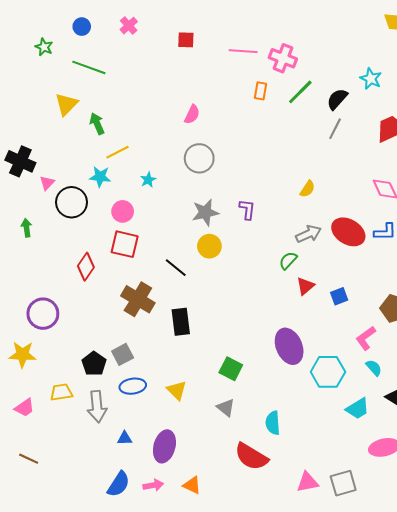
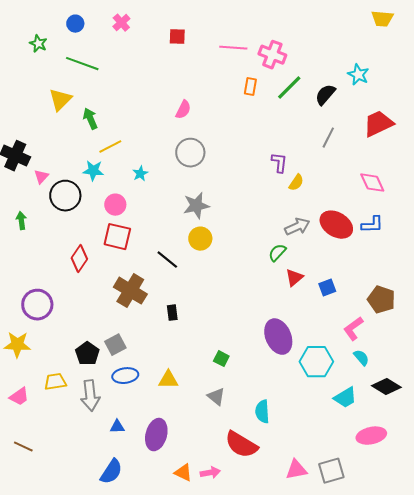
gray line: (335, 129) -> (328, 138), moved
purple L-shape: (247, 209) -> (279, 163), moved
black rectangle: (181, 322) -> (172, 313), size x0.6
green square: (231, 369) -> (221, 359), size x0.7
yellow triangle: (177, 390) -> (168, 380), turned -45
pink arrow: (153, 485) -> (210, 473), moved

